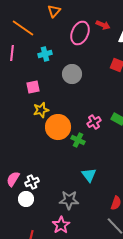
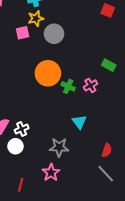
gray circle: (72, 74) -> (54, 34), moved
yellow star: (41, 110) -> (36, 19), moved
pink cross: (94, 122) -> (90, 85), moved

